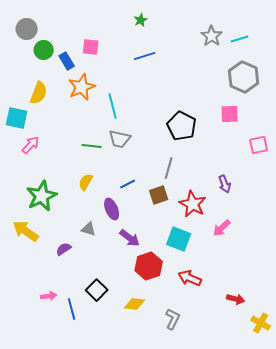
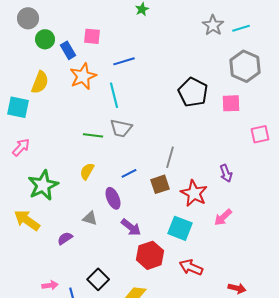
blue line: (145, 56) -> (124, 61), moved
black pentagon: (182, 126) -> (193, 92), moved
pink arrow: (31, 145) -> (21, 147), moved

